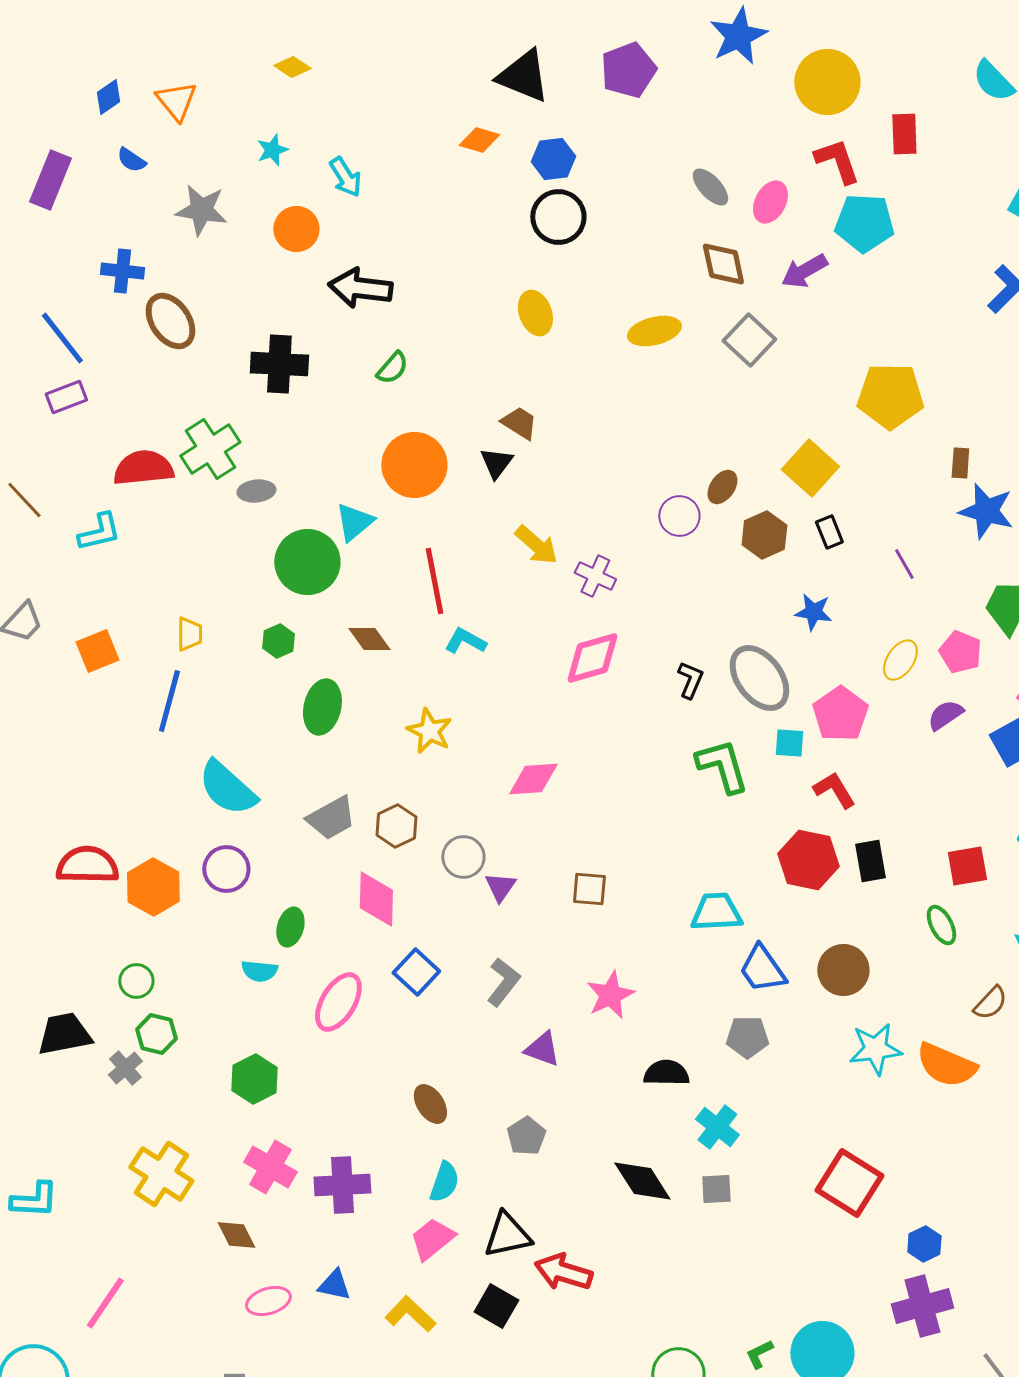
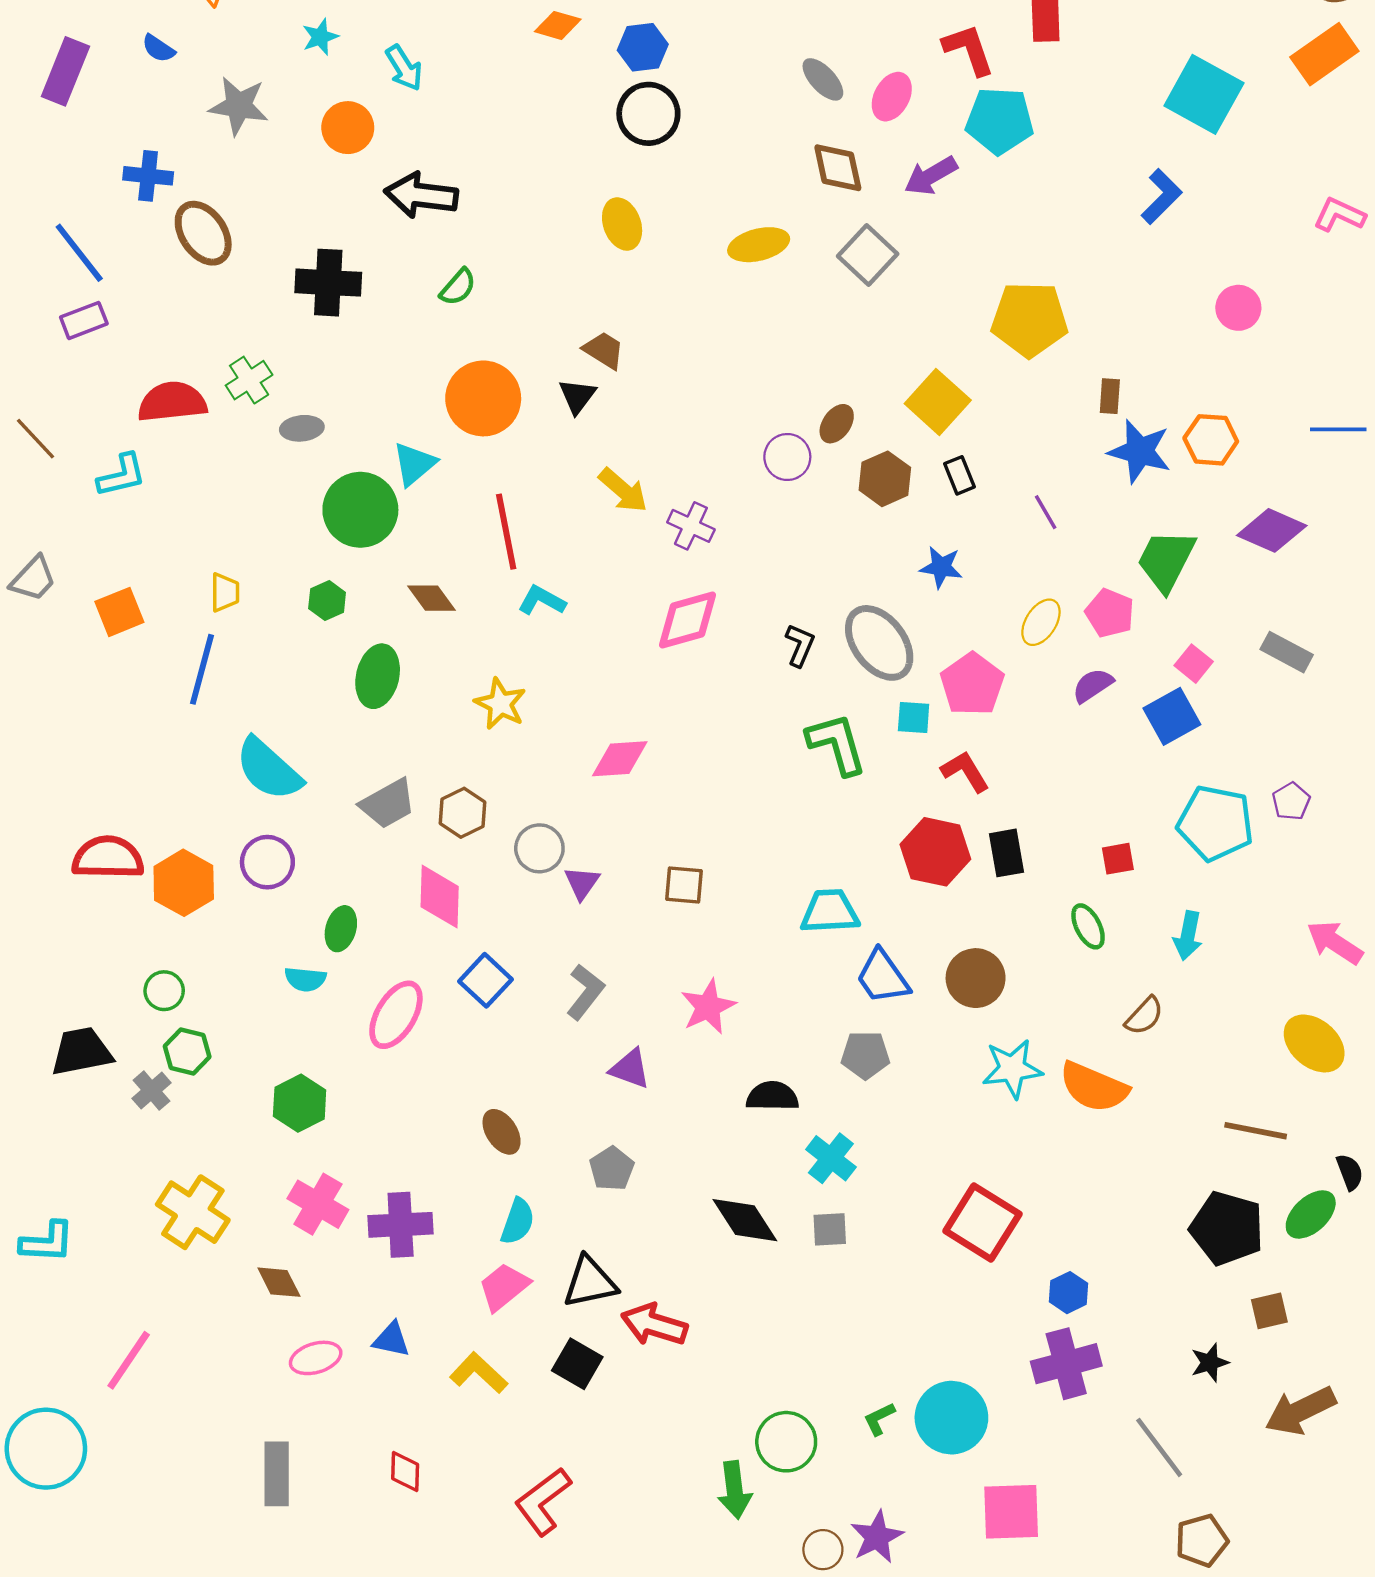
green cross: (210, 449) -> (249, 380), size x0.7
red square: (967, 866) -> (1118, 859), size x0.7

